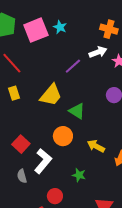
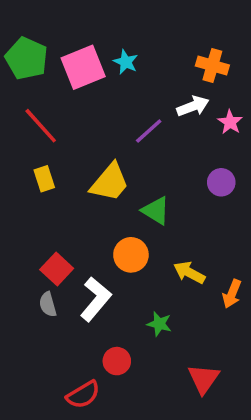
gray semicircle: (22, 176) -> (48, 304), moved

